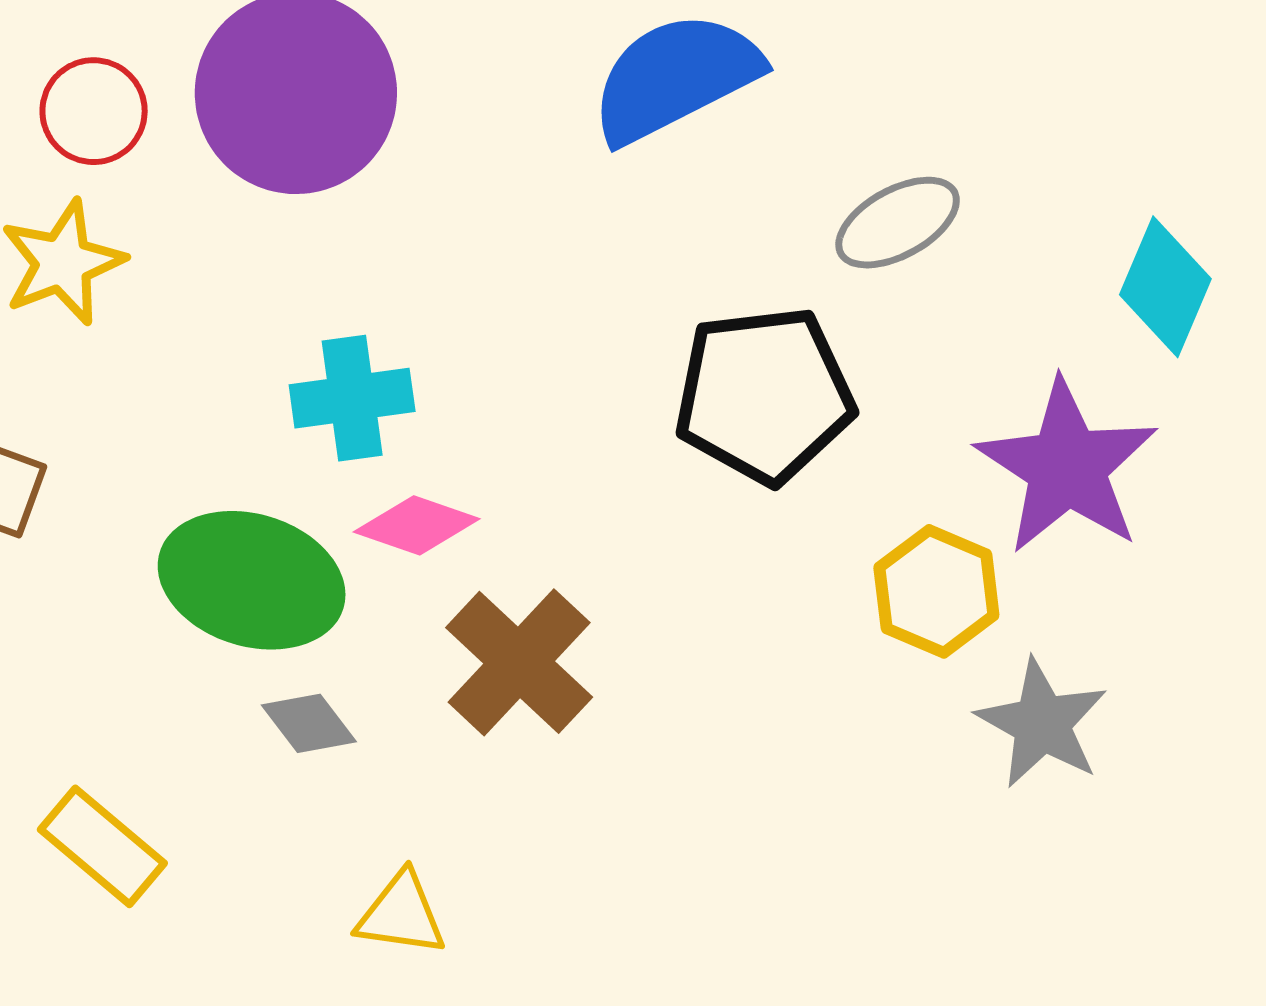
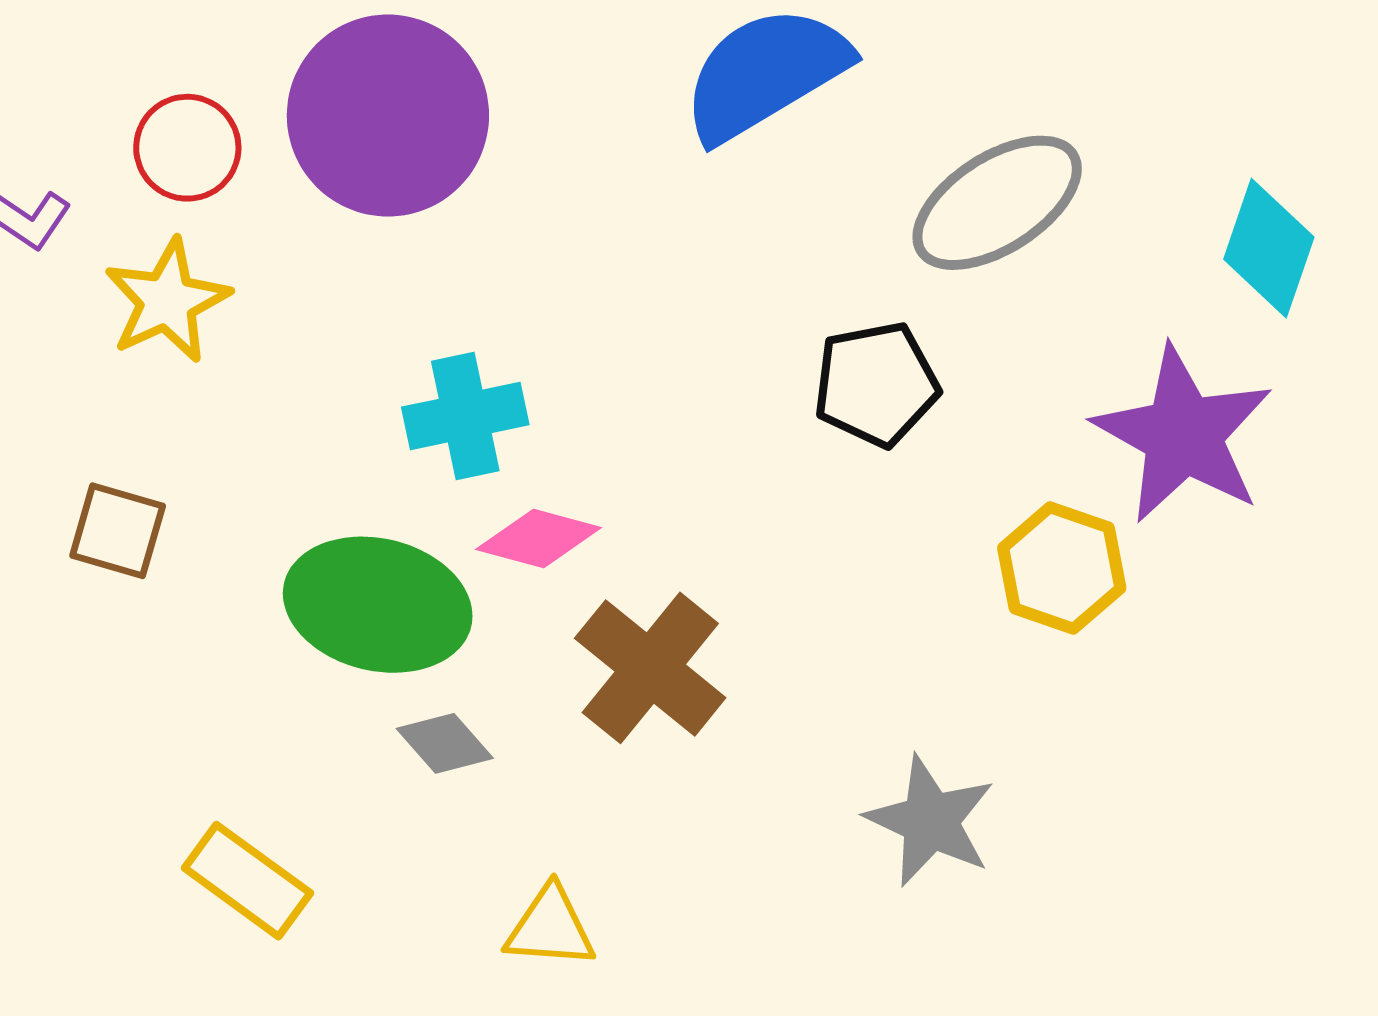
gray ellipse: (898, 223) -> (997, 203), size x1.4
black pentagon: (764, 395) -> (876, 384), size x0.7
gray star: (1042, 723) -> (930, 821), moved

